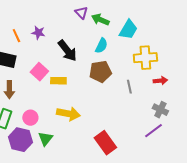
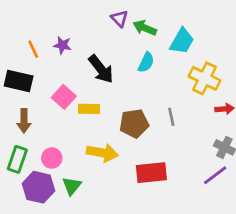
yellow cross: (145, 58) -> (204, 78), turned 30
brown pentagon: (100, 72) -> (134, 123), moved
gray line: (129, 87) -> (171, 117), moved
red rectangle: (105, 143) -> (151, 173), moved, turned -60

